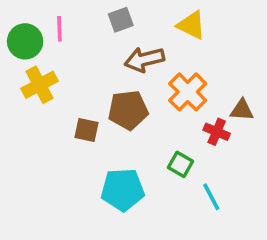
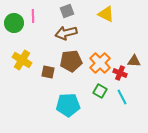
brown arrow: (144, 59) -> (66, 33), moved
yellow cross: (40, 85) -> (22, 60), moved, turned -30
orange cross: (188, 92) -> (100, 63), moved
cyan line: (211, 197) -> (122, 97), moved

